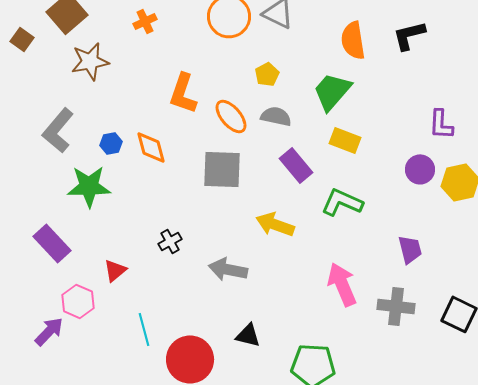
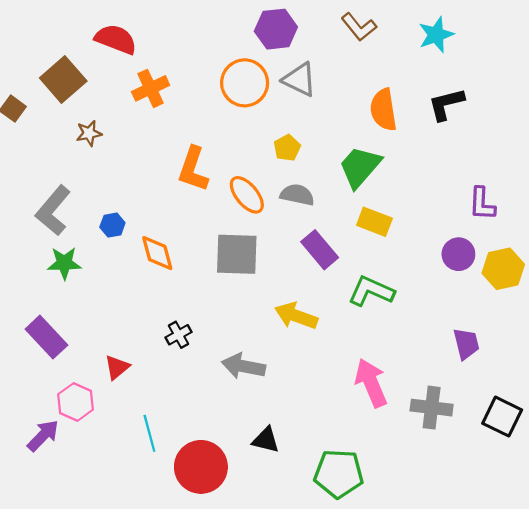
orange cross: (145, 21) -> (151, 88), size x1.4
brown star: (90, 61) -> (89, 133), size x0.6
orange diamond: (151, 147) -> (157, 253), moved
green star: (89, 186) -> (64, 263), moved, size x0.7
purple trapezoid: (410, 249) -> (466, 344), moved

